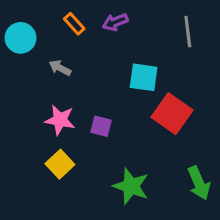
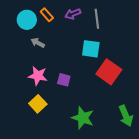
gray line: (188, 32) -> (97, 19), moved
cyan circle: (21, 38) -> (27, 20), moved

